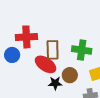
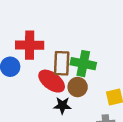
green cross: (82, 50) -> (83, 64), moved
brown circle: (70, 75) -> (78, 87), moved

